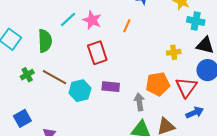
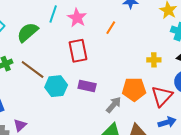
cyan line: (68, 19) -> (53, 14), turned -36
green semicircle: (45, 41) -> (28, 32), turned -135
gray arrow: (139, 102) -> (114, 105), turned 42

